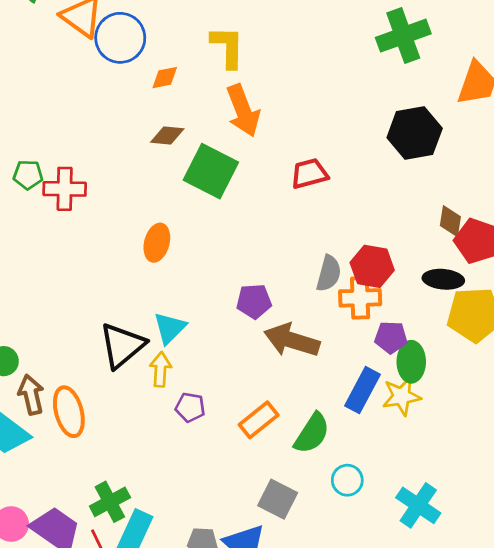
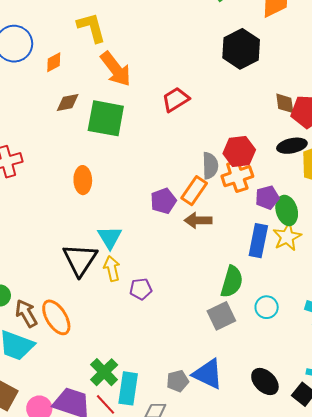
brown arrow: (292, 340) -> (198, 220), size x0.7
orange rectangle: (259, 420) -> (194, 191), moved
gray square: (278, 499) -> (221, 316), moved, turned -36

